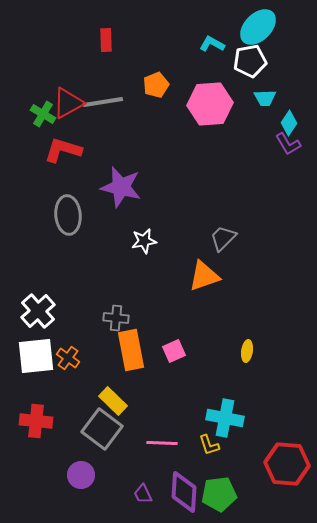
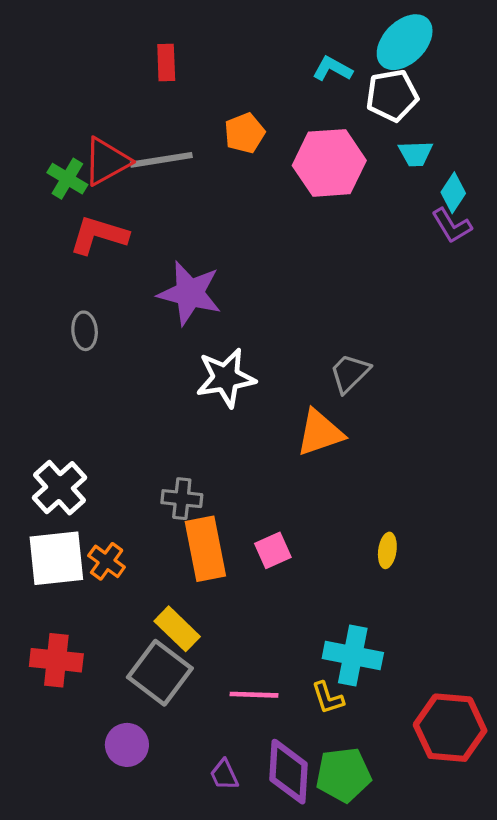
gray ellipse: (68, 215) -> (85, 331), moved, size x0.6
white star: (144, 241) -> (226, 378), size x1.5

